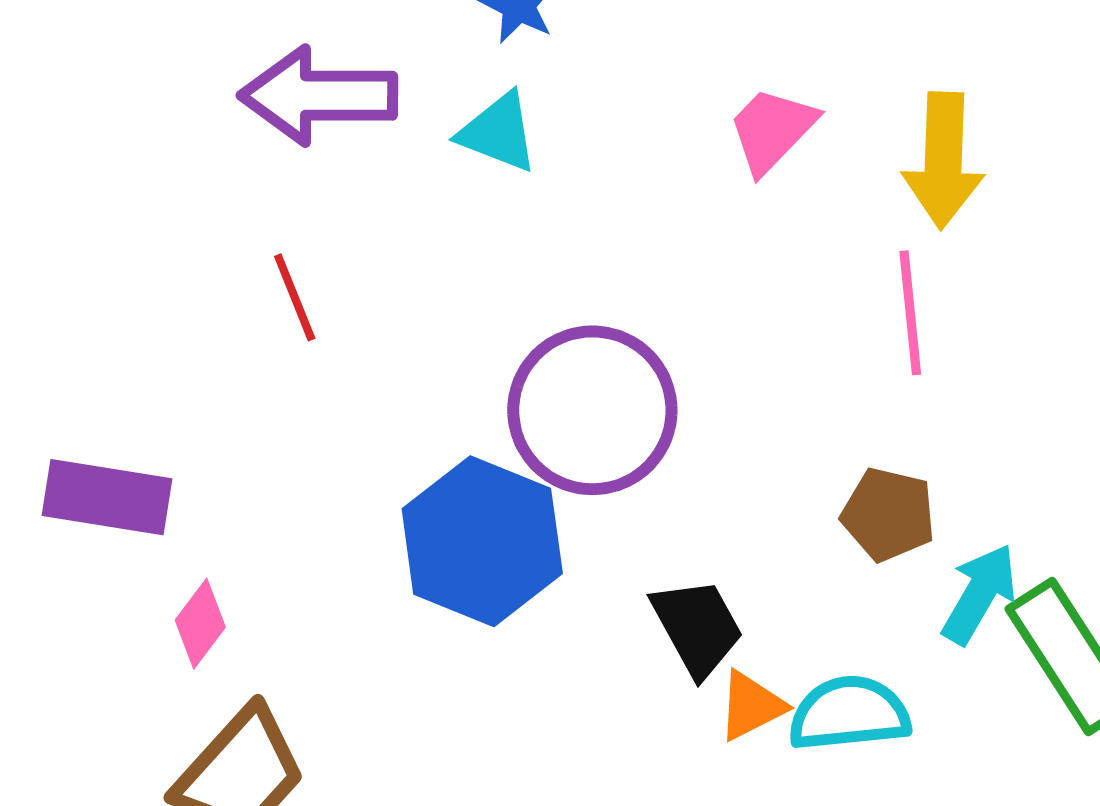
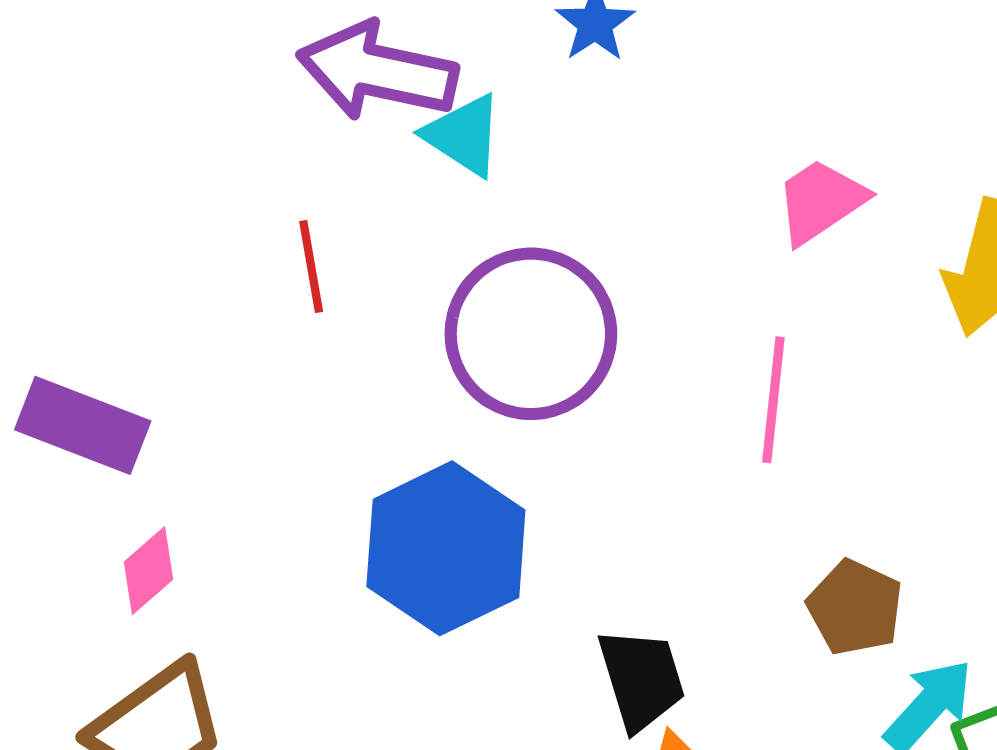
cyan triangle: (498, 132) -> (464, 135), moved
pink line: (910, 313) -> (773, 400), moved
purple circle: (592, 410) -> (531, 334), moved

